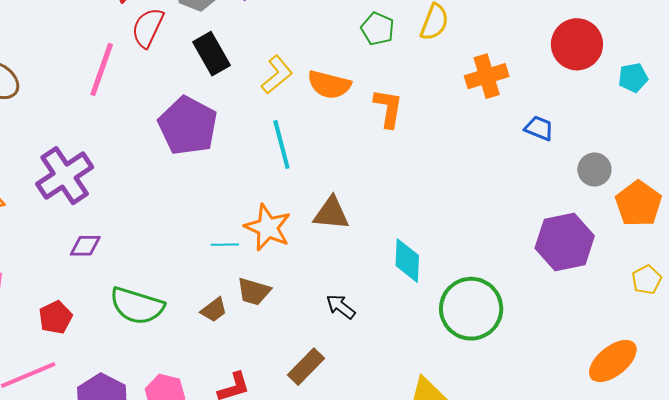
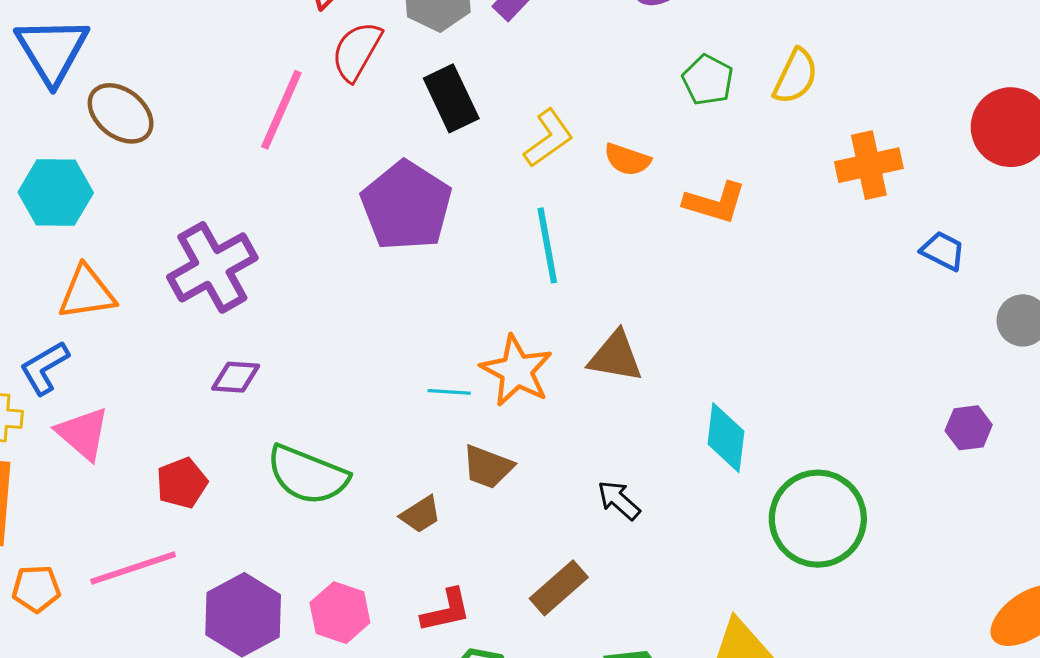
orange semicircle: (329, 85) -> (627, 160), size x0.7
orange L-shape: (388, 108) -> (715, 203), turned 93
purple hexagon: (565, 242) -> (969, 428), size x0.5
brown trapezoid: (214, 310) -> (420, 514), moved

